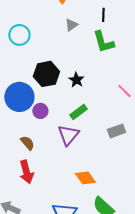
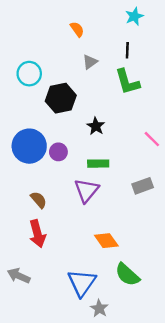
black hexagon: (46, 74) -> (61, 98), moved
purple circle: (40, 111) -> (58, 152), moved
green rectangle: (78, 112) -> (98, 164), turned 36

